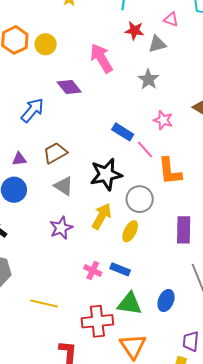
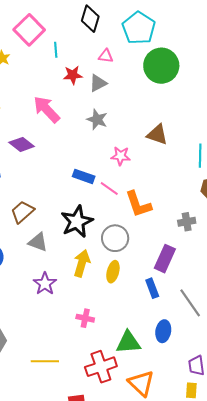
purple rectangle: (184, 230) -> (165, 259), turned 36
blue rectangle: (120, 269) -> (152, 288), moved, turned 60

